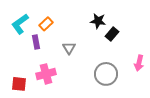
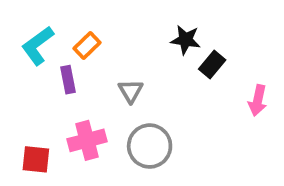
pink arrow: (139, 63) -> (258, 101), moved
gray circle: (106, 74) -> (150, 146), moved

